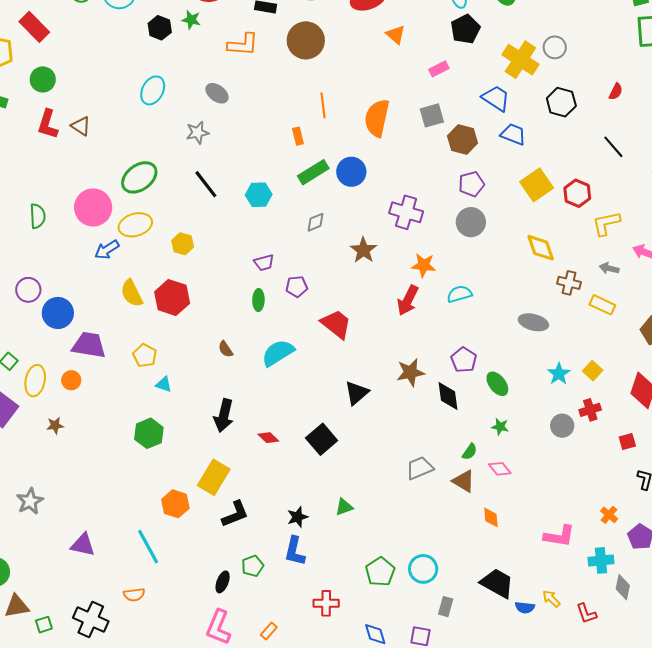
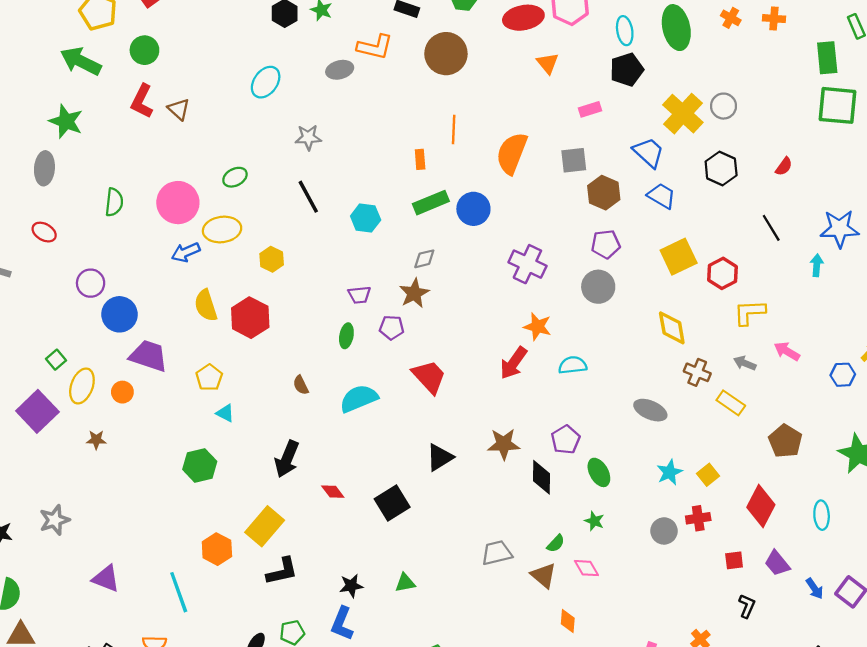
gray ellipse: (217, 93) -> (340, 70), moved, turned -60
green ellipse: (139, 177) -> (235, 177), size x0.6
brown star: (363, 250) -> (414, 293), moved

